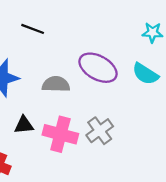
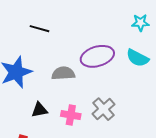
purple ellipse: (98, 68) -> (97, 56), turned -40
pink cross: (60, 134) -> (71, 115), size x0.7

